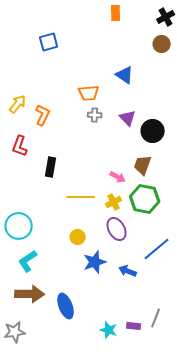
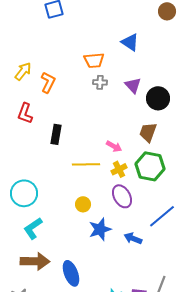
pink arrow: (118, 177) -> (114, 146), moved

